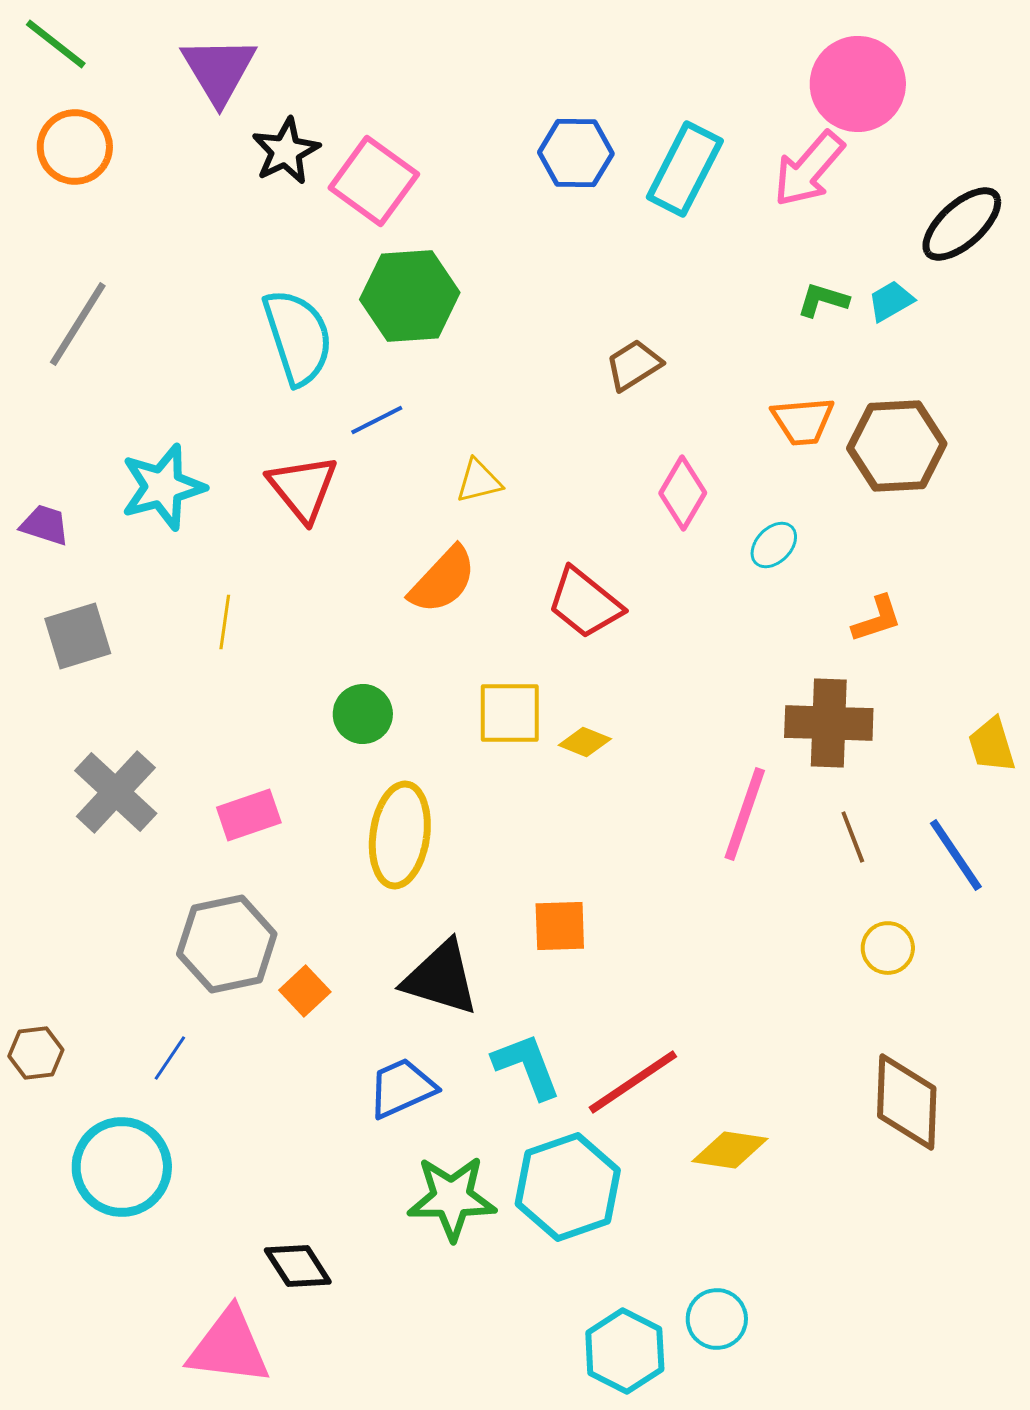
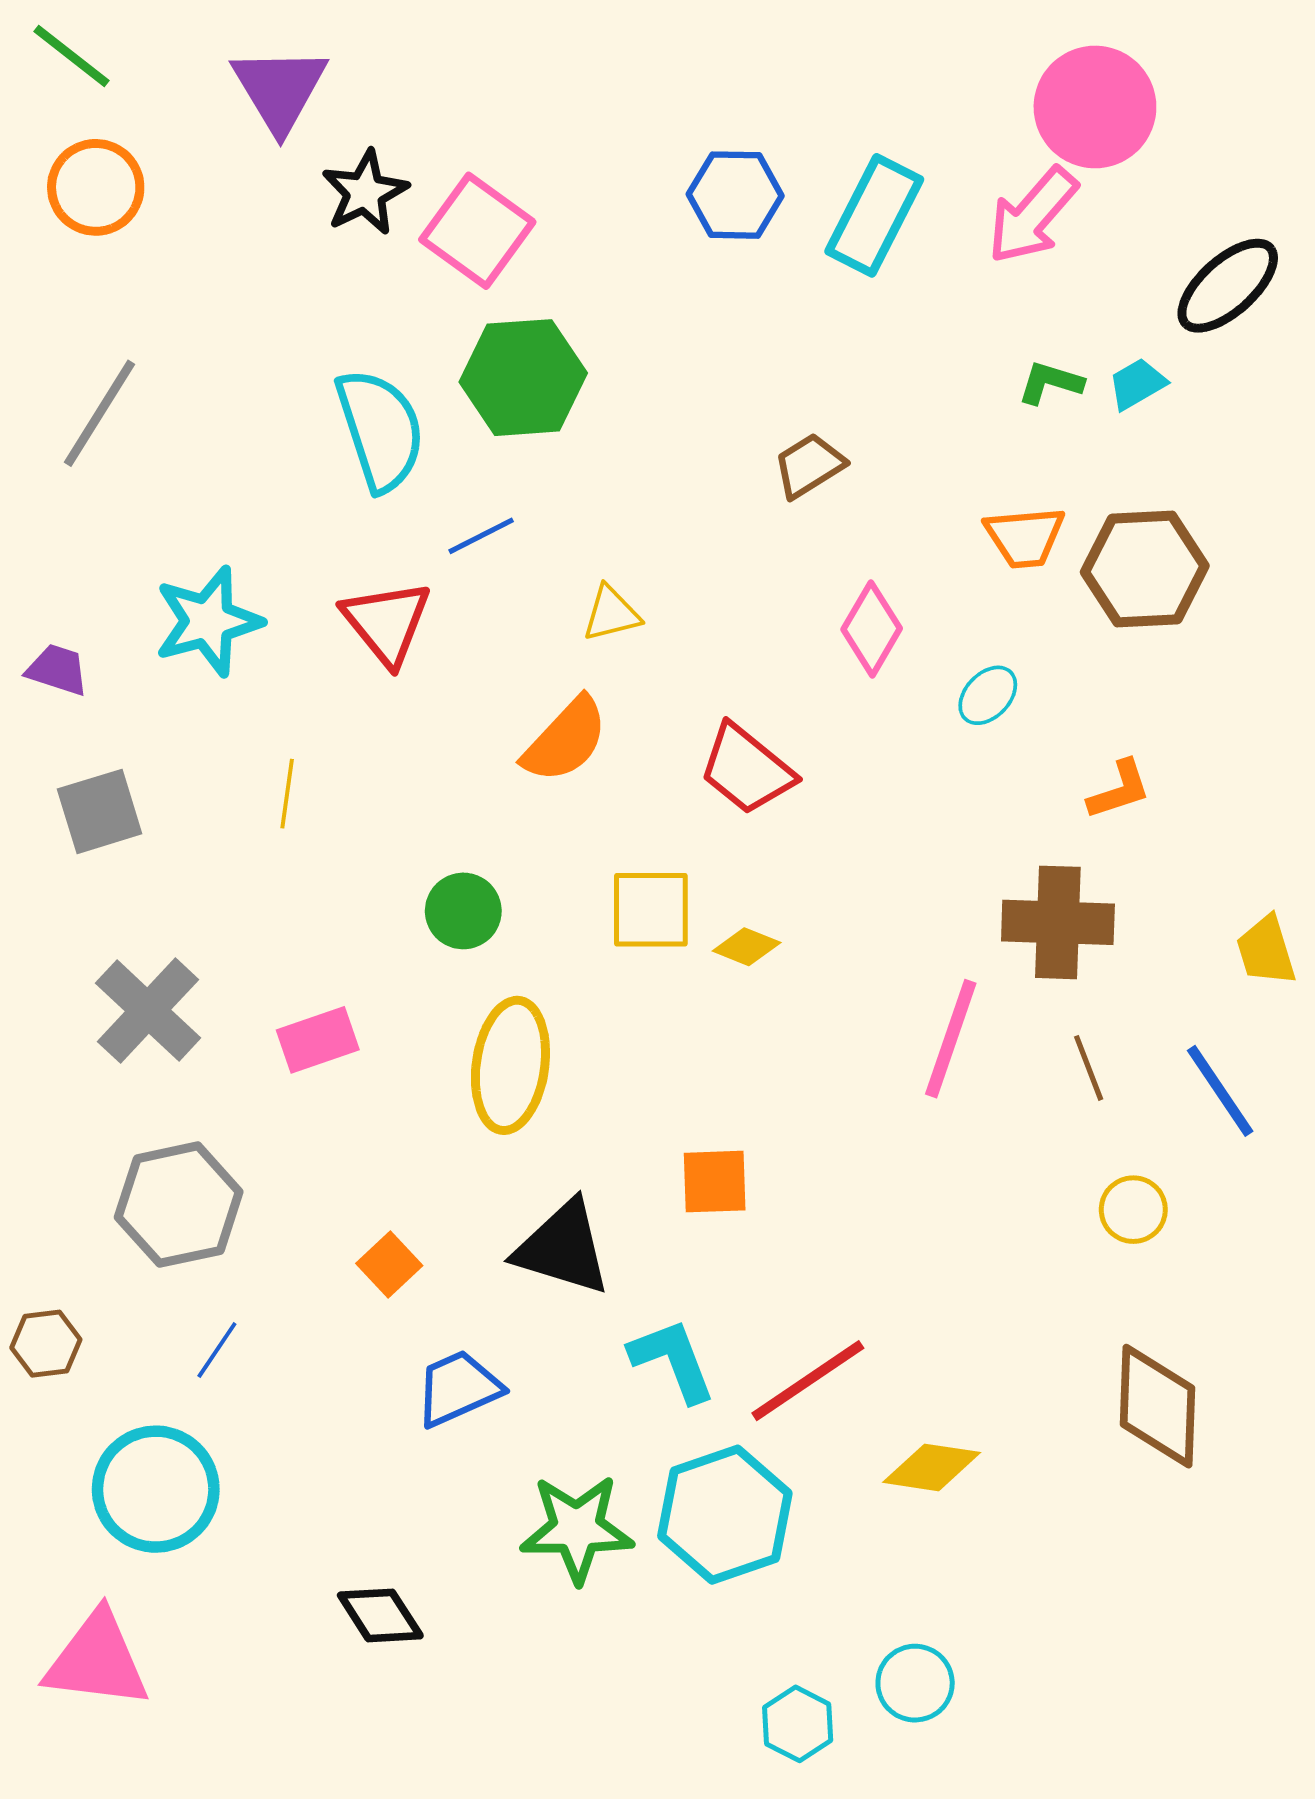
gray hexagon: (227, 944) -> (179, 1205), moved
blue trapezoid: (402, 1088) -> (458, 1388), moved
pink triangle: (229, 1347) -> (97, 1660), moved
cyan hexagon: (625, 1351) -> (798, 1724), size x0.7

